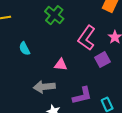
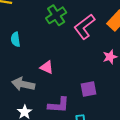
pink L-shape: (87, 38) -> (84, 27), moved
purple square: (102, 60) -> (88, 89), moved

